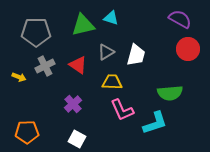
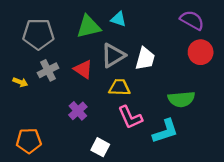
gray triangle: (106, 52) -> (113, 55), size x1.4
white square: (77, 139) -> (100, 147), moved

